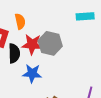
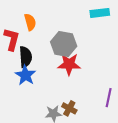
red star: (32, 44) -> (69, 64), moved
blue star: (32, 73) -> (25, 75), moved, turned 30

